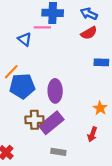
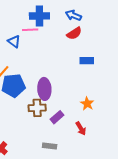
brown cross: (34, 120) -> (37, 108), moved
purple rectangle: (51, 123) -> (57, 117), moved, size x0.6
red arrow: (92, 134) -> (81, 128), turned -48

